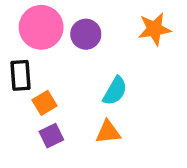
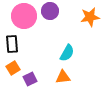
purple circle: (86, 34) -> (50, 11), moved
orange square: (45, 103) -> (13, 68), moved

